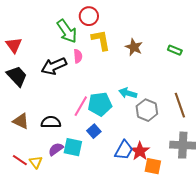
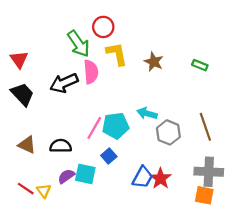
pink semicircle: (78, 56) -> (91, 72), size x1.5
orange square: (153, 166) -> (204, 195), moved

